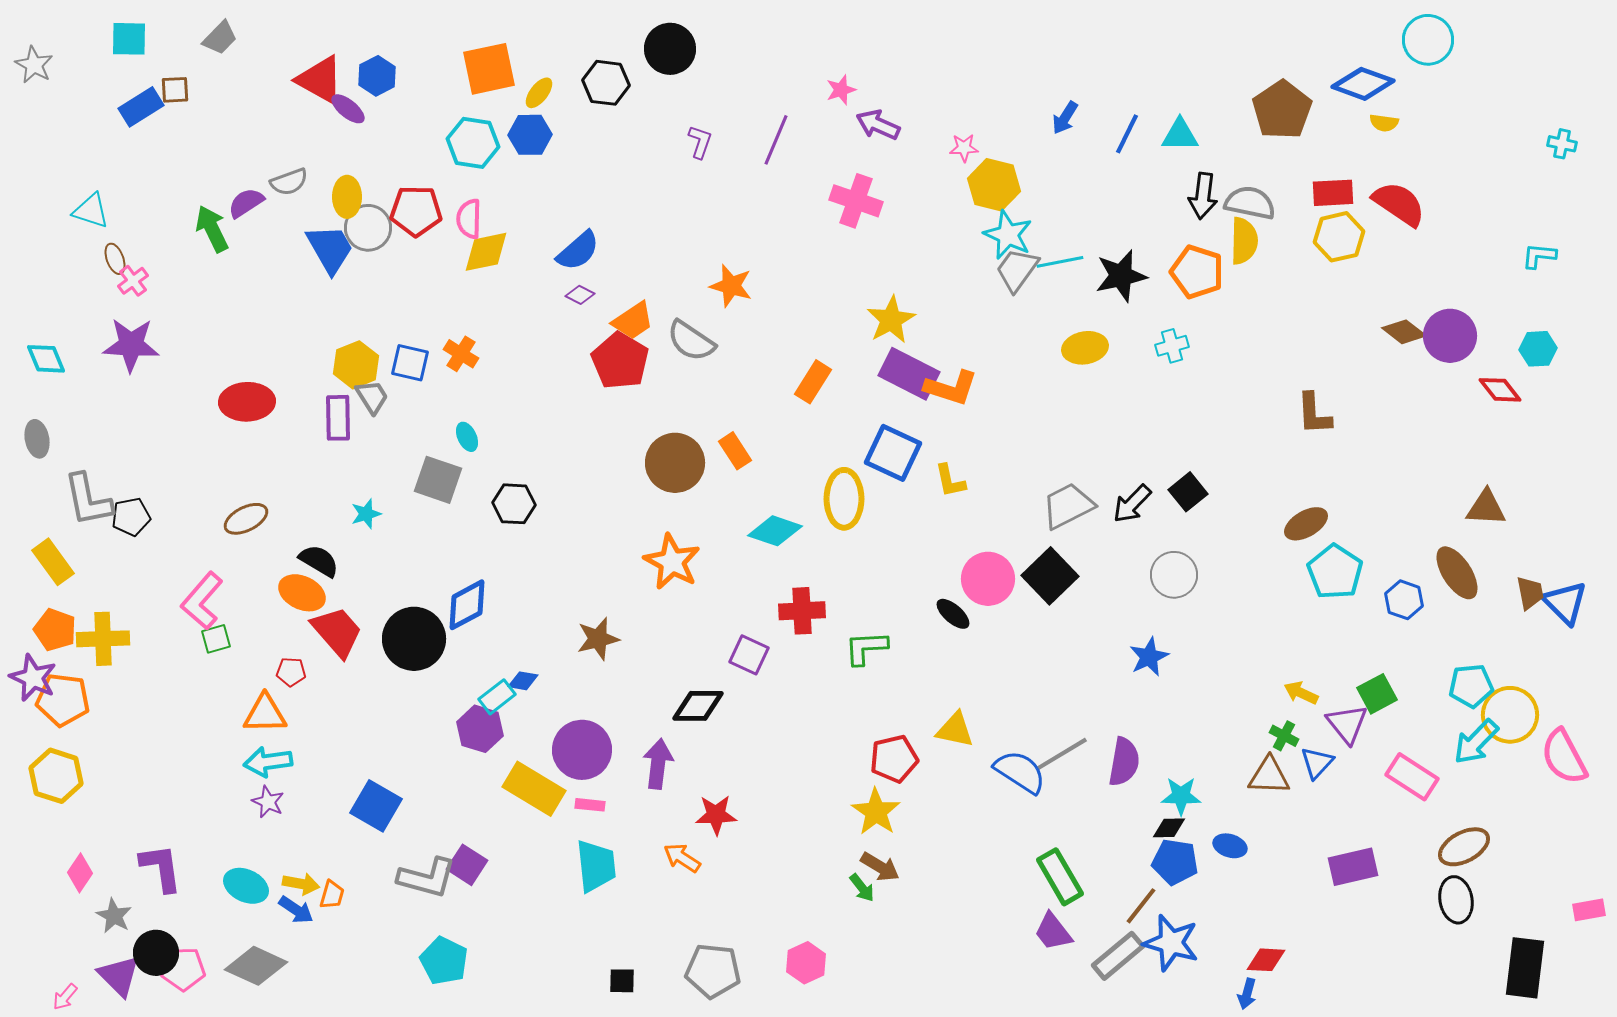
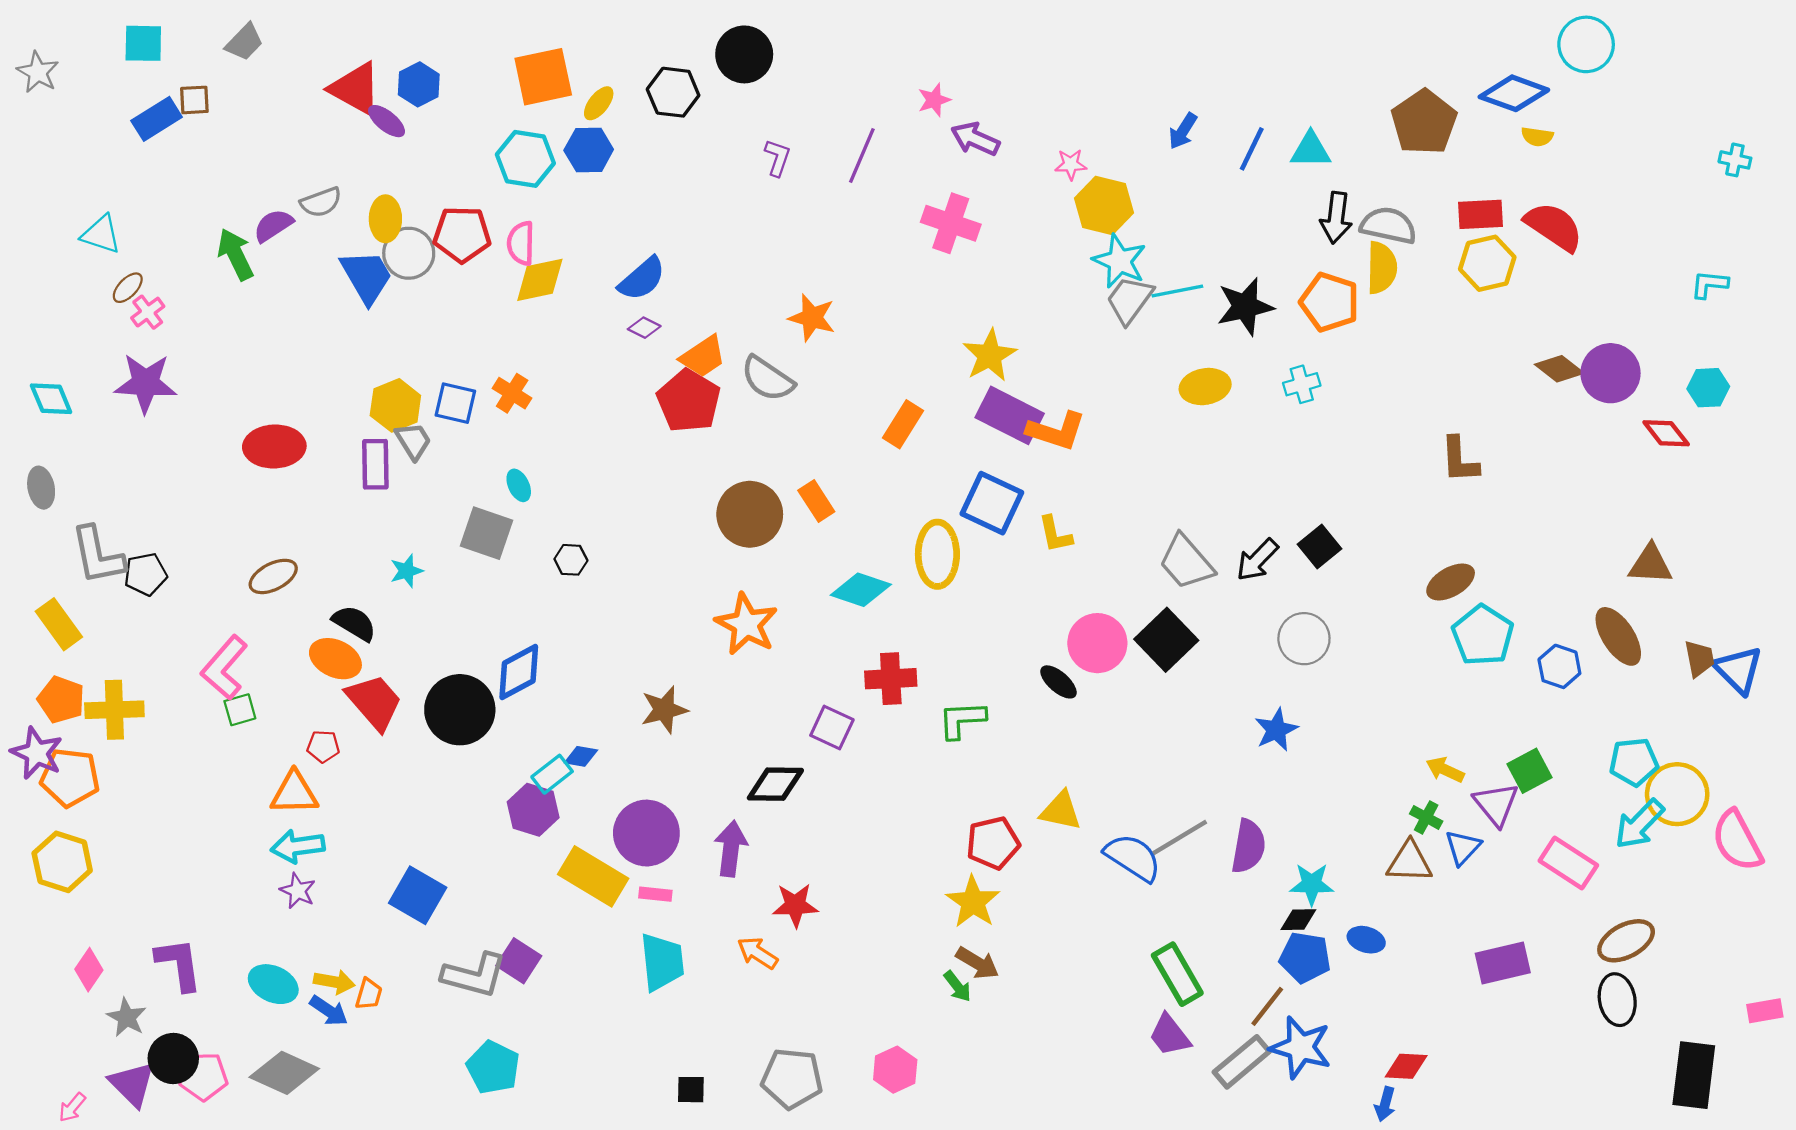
brown ellipse: (115, 259) -> (128, 288), turned 64
black hexagon: (514, 504) -> (571, 560), size x0.7
gray trapezoid: (1068, 506) -> (1186, 562), turned -104

